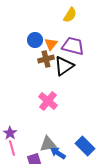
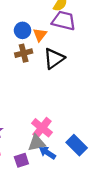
purple trapezoid: (73, 46) -> (64, 21), moved
brown cross: (46, 59) -> (24, 53), moved
pink cross: (48, 101) -> (42, 128), moved

